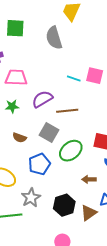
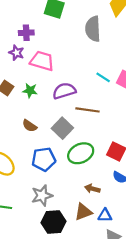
gray star: (31, 198) -> (42, 195), moved
black hexagon: (64, 205) -> (53, 222), moved
brown triangle: (89, 213) -> (83, 212), moved

